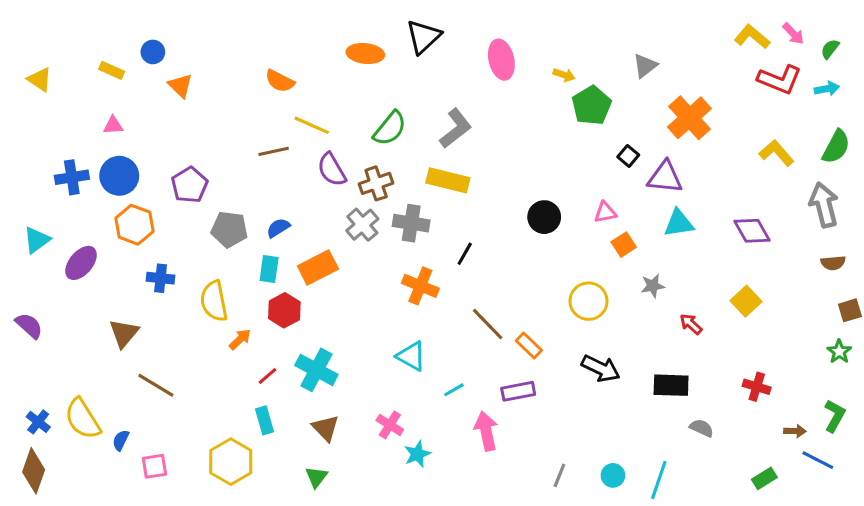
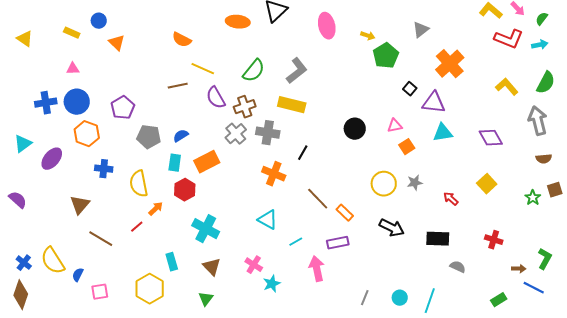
gray star: (653, 286) -> (415, 183), moved
green star: (839, 352) -> (533, 198), moved
red line: (268, 376) -> (137, 227), moved

